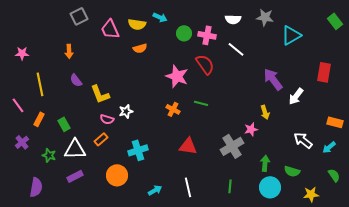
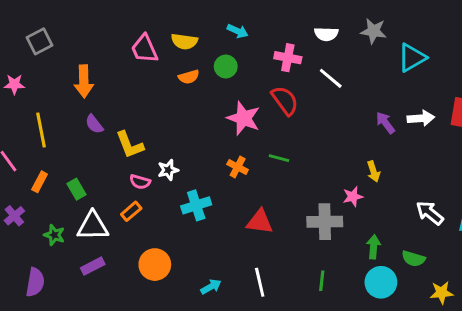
gray square: (79, 16) -> (40, 41), moved
cyan arrow: (160, 17) -> (238, 31), moved
green circle: (184, 33) -> (226, 67), moved
orange arrow: (69, 51) -> (84, 81), size x1.5
purple arrow: (273, 79) -> (385, 123), size x0.7
white arrow: (296, 96) -> (421, 118), moved, turned -132
gray cross: (232, 146) -> (325, 222), turned 30
cyan cross: (138, 150) -> (196, 205), moved

